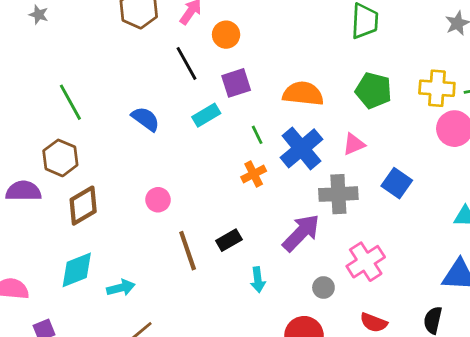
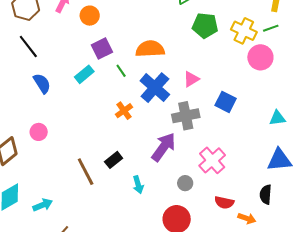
black line: (186, 63) -> (28, 47), moved
yellow cross: (437, 88) -> (244, 31), turned 30
green pentagon: (374, 90) -> (205, 25), moved
blue semicircle: (145, 119) -> (42, 83), turned 30
green line: (257, 135) -> (121, 71), moved
pink circle: (158, 200) -> (39, 132), moved

